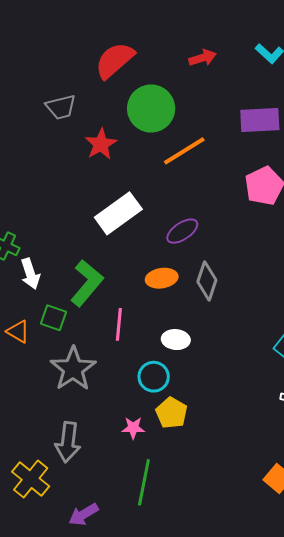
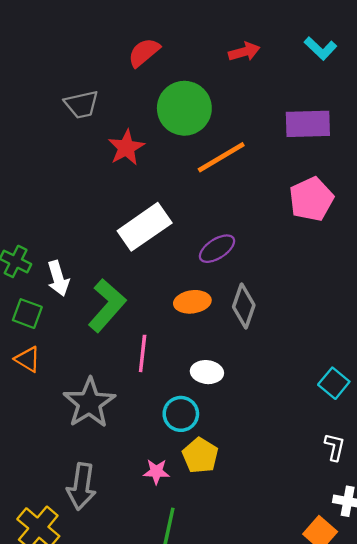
red semicircle: (115, 60) -> (144, 52), size x0.7
white arrow: (30, 274) -> (58, 278), moved
green square: (54, 318) -> (27, 314), moved

